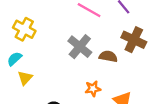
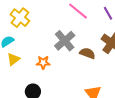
orange star: (93, 89) -> (43, 62), moved

